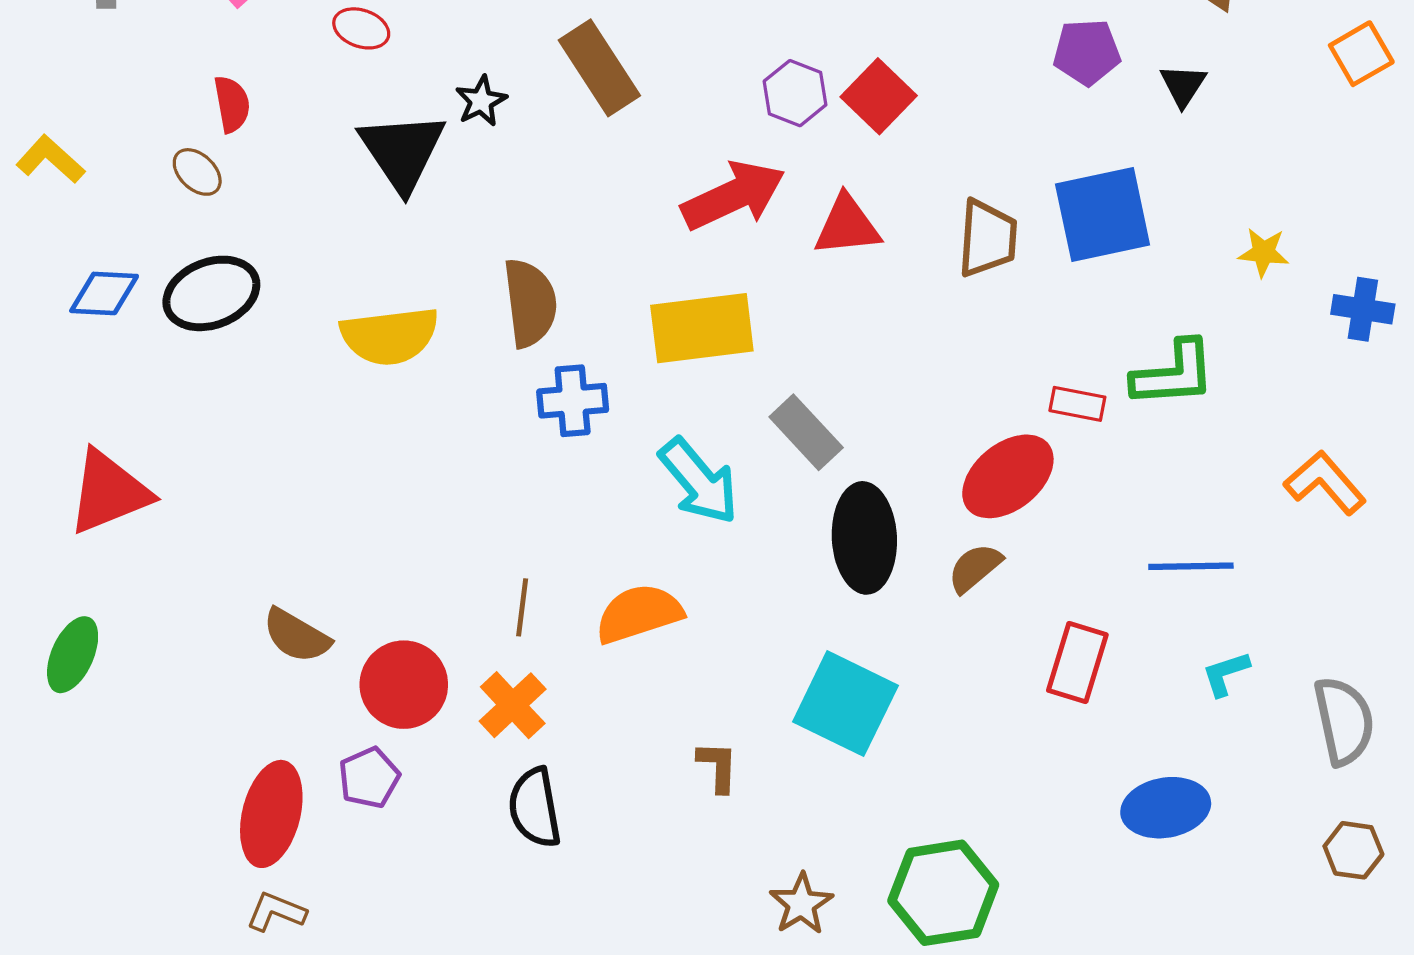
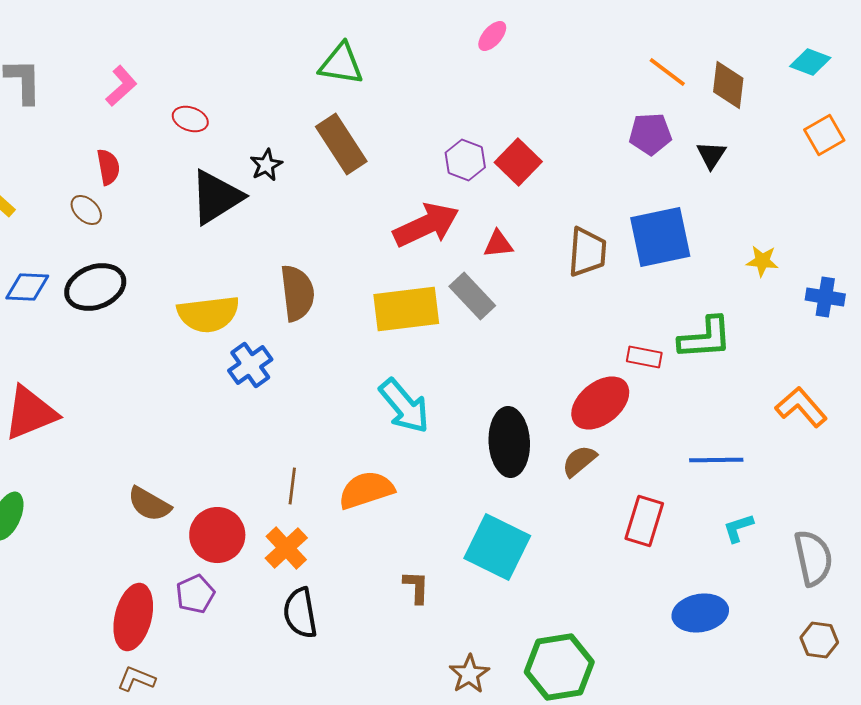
black triangle: (402, 151) -> (216, 197), turned 32
red triangle: (847, 226) -> (498, 244), size x0.7
blue cross: (573, 401) -> (250, 365), moved, turned -30
gray rectangle: (806, 432) -> (472, 296), moved

